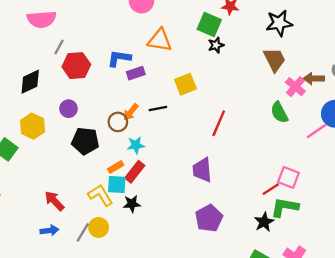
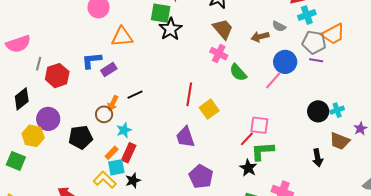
black star: (216, 45) -> (171, 29), size x1.6
yellow square: (185, 84) -> (209, 109), moved
pink cross: (295, 87) -> (219, 54), moved
purple circle: (69, 109) -> (48, 119), moved, size x1.5

